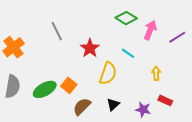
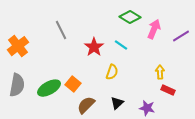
cyan line: (128, 53) -> (121, 45), moved
yellow semicircle: (108, 73) -> (112, 72), size x0.7
red rectangle: (165, 100) -> (168, 90), moved

